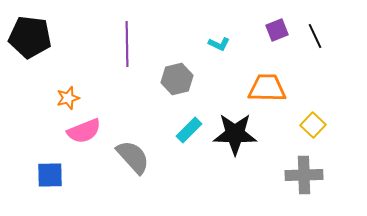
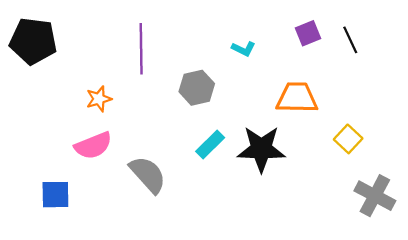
orange star: (68, 98) -> (99, 99), moved
gray cross: (304, 175) -> (375, 196), moved, turned 30

